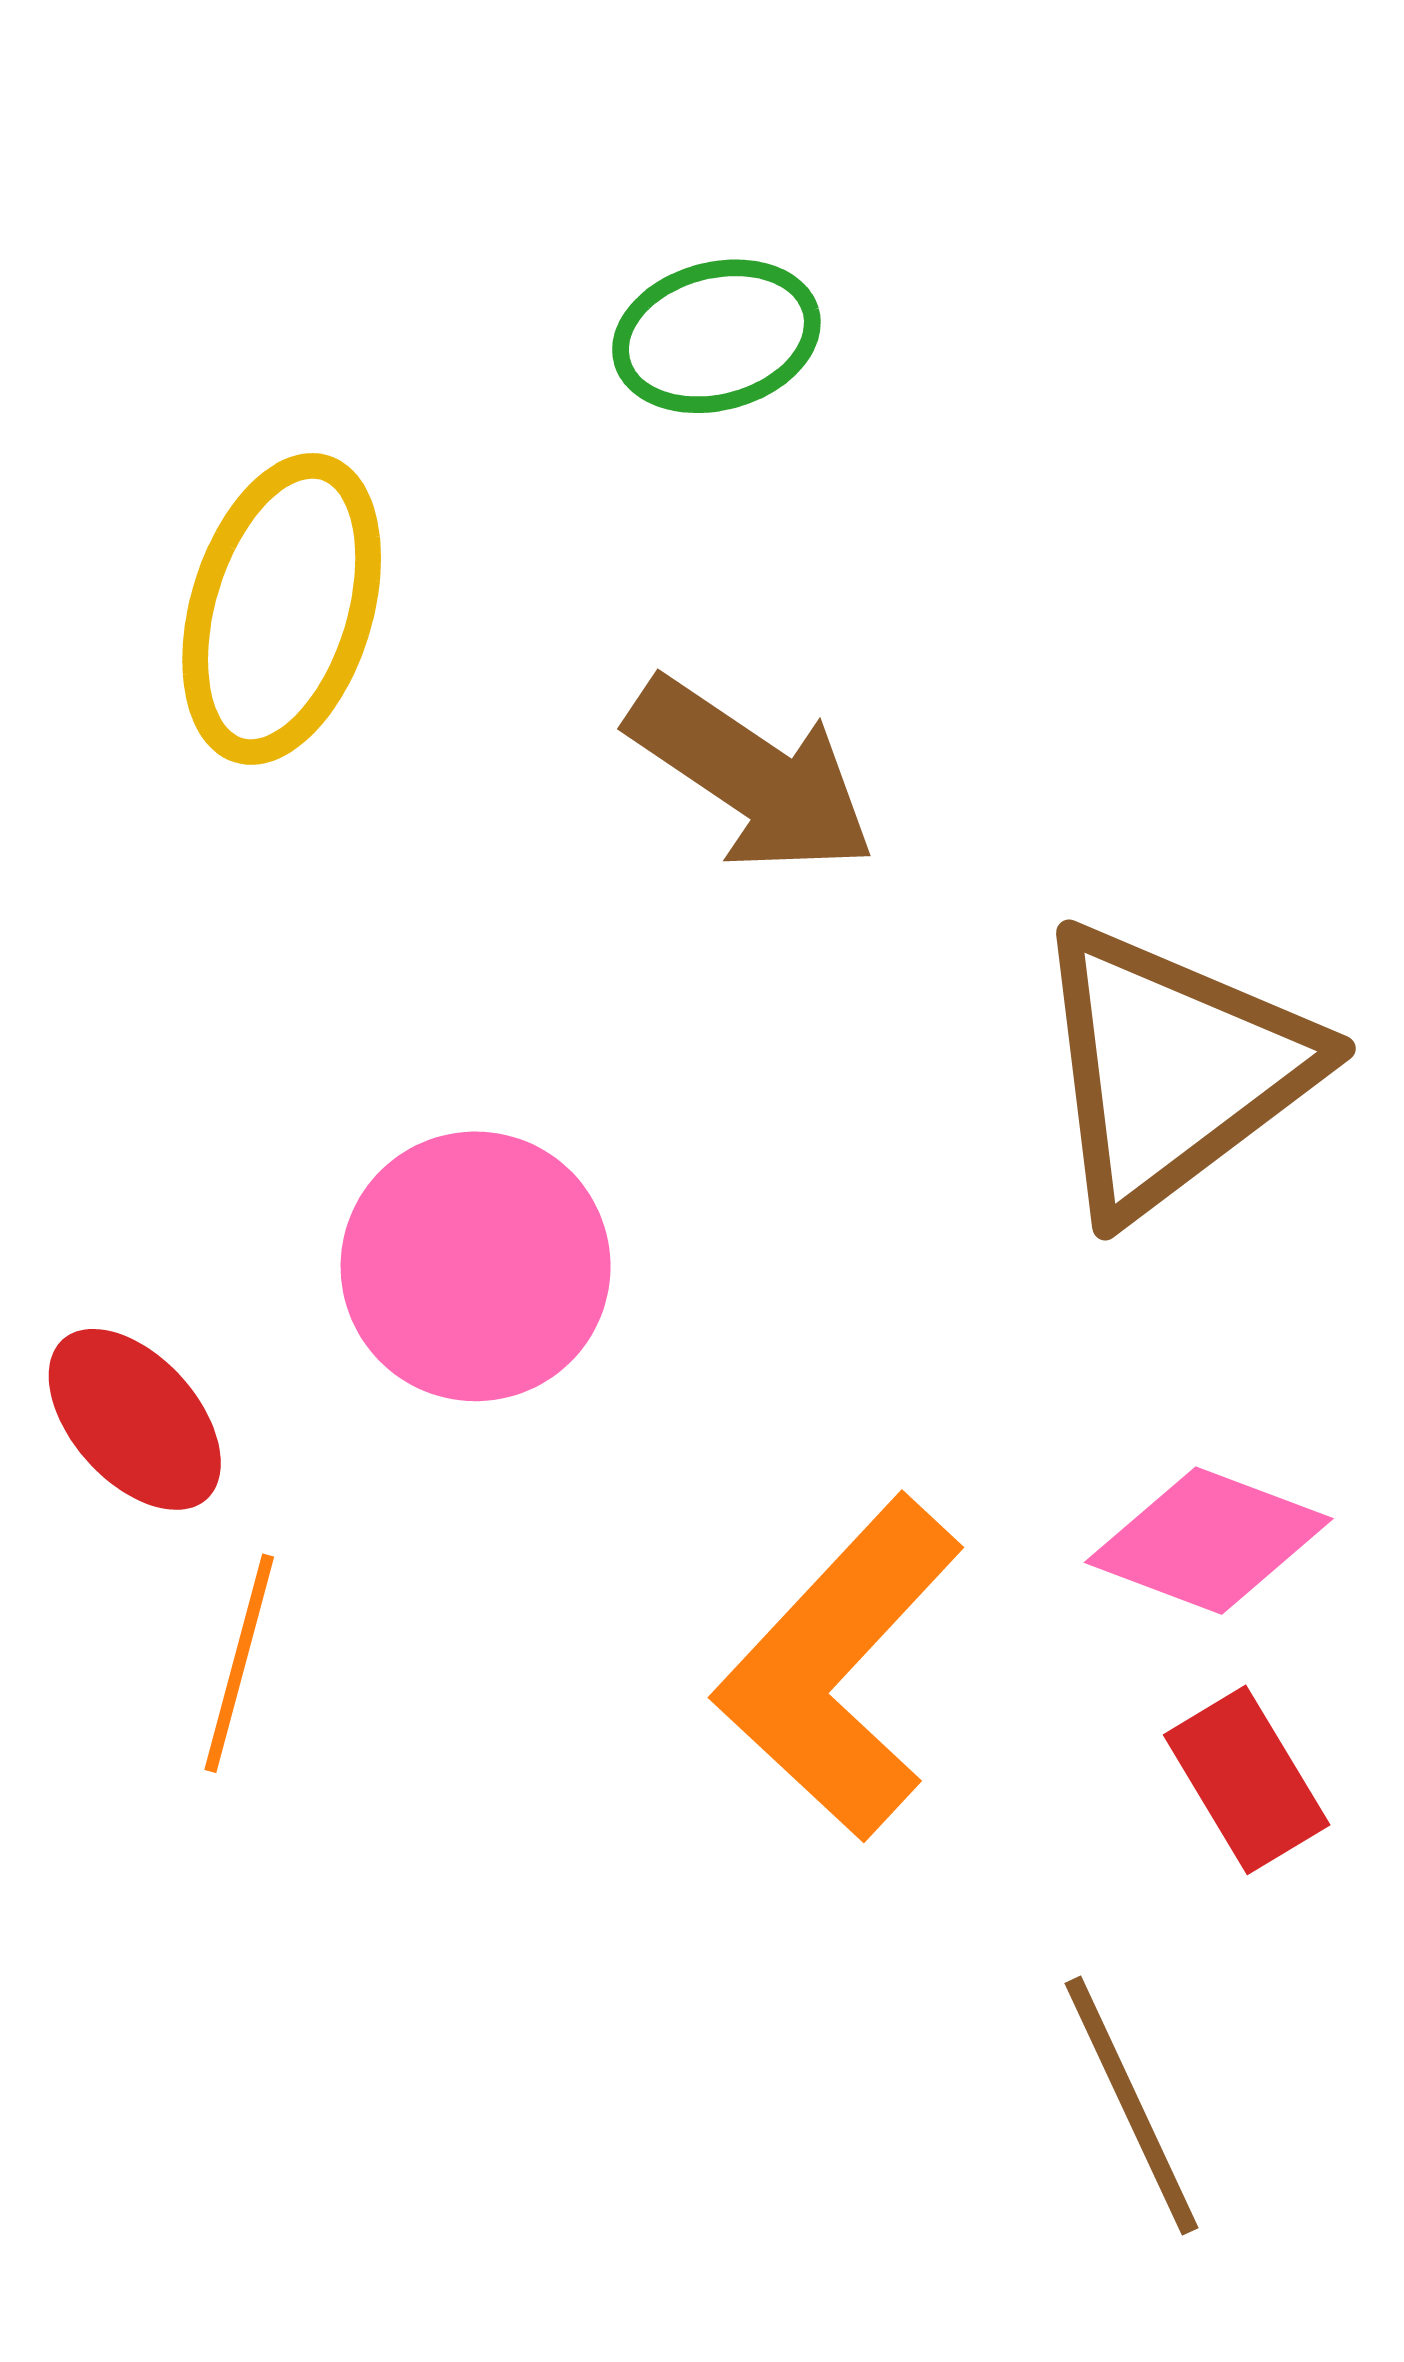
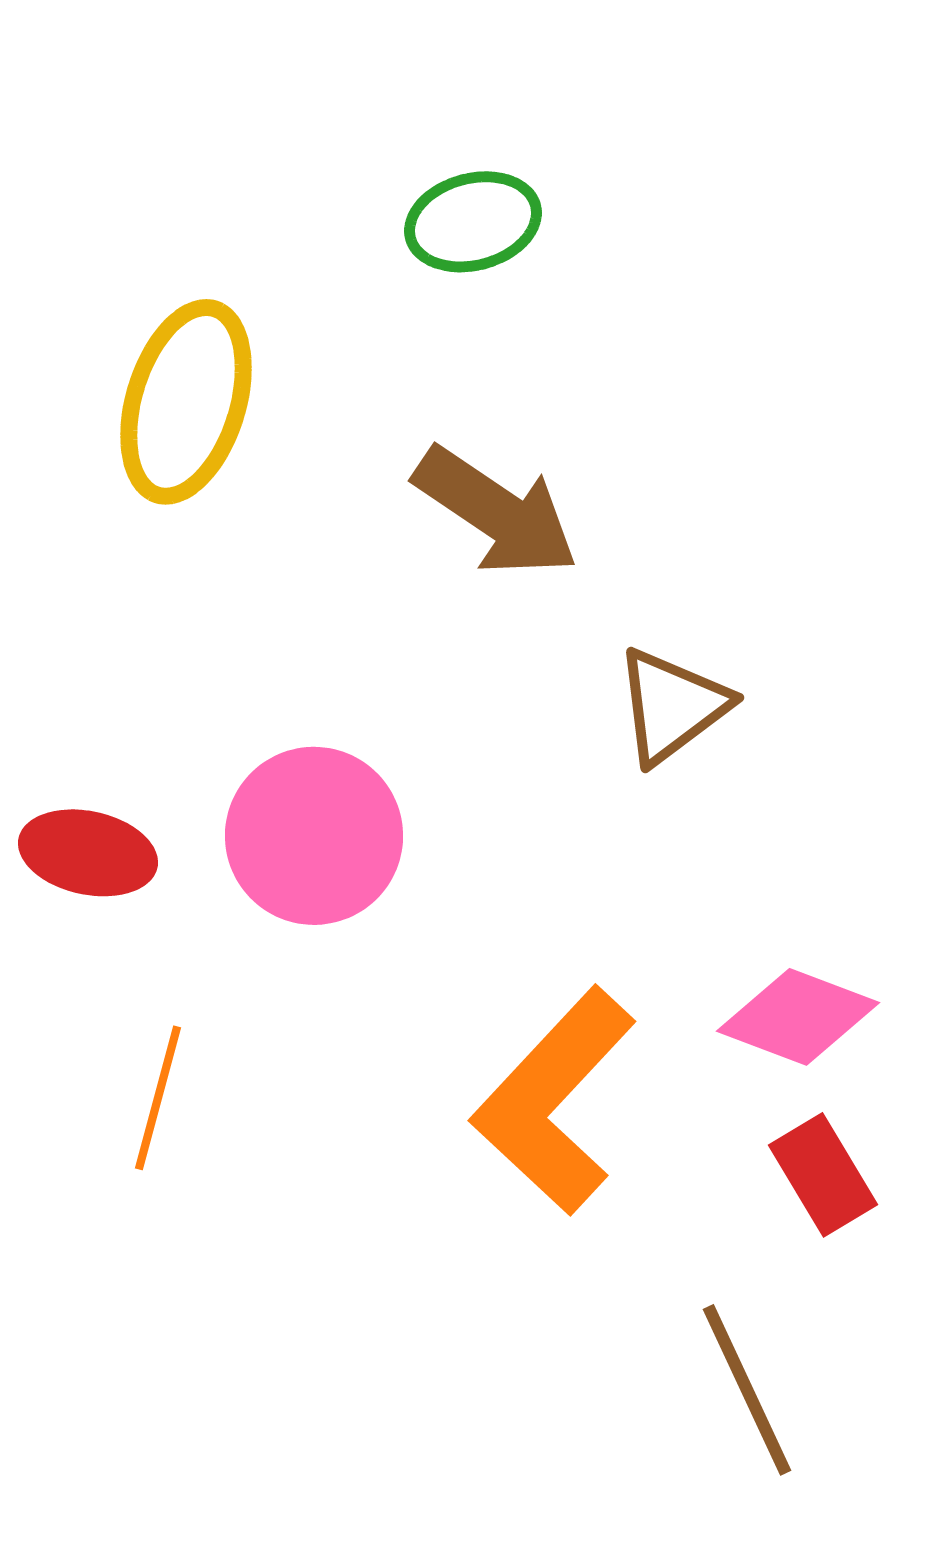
brown triangle: (1172, 1069) -> (672, 706), moved, size x0.6
red ellipse: (135, 1419) -> (88, 853), moved, turned -36

